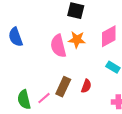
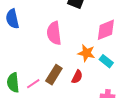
orange star: (77, 40) -> (86, 53), moved

